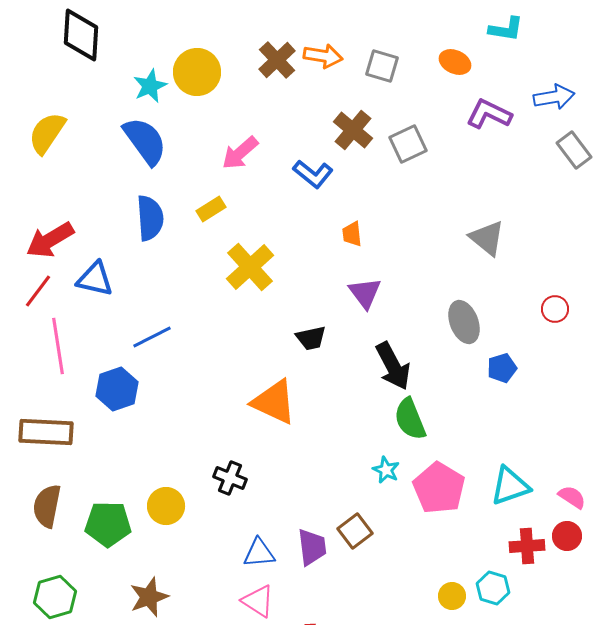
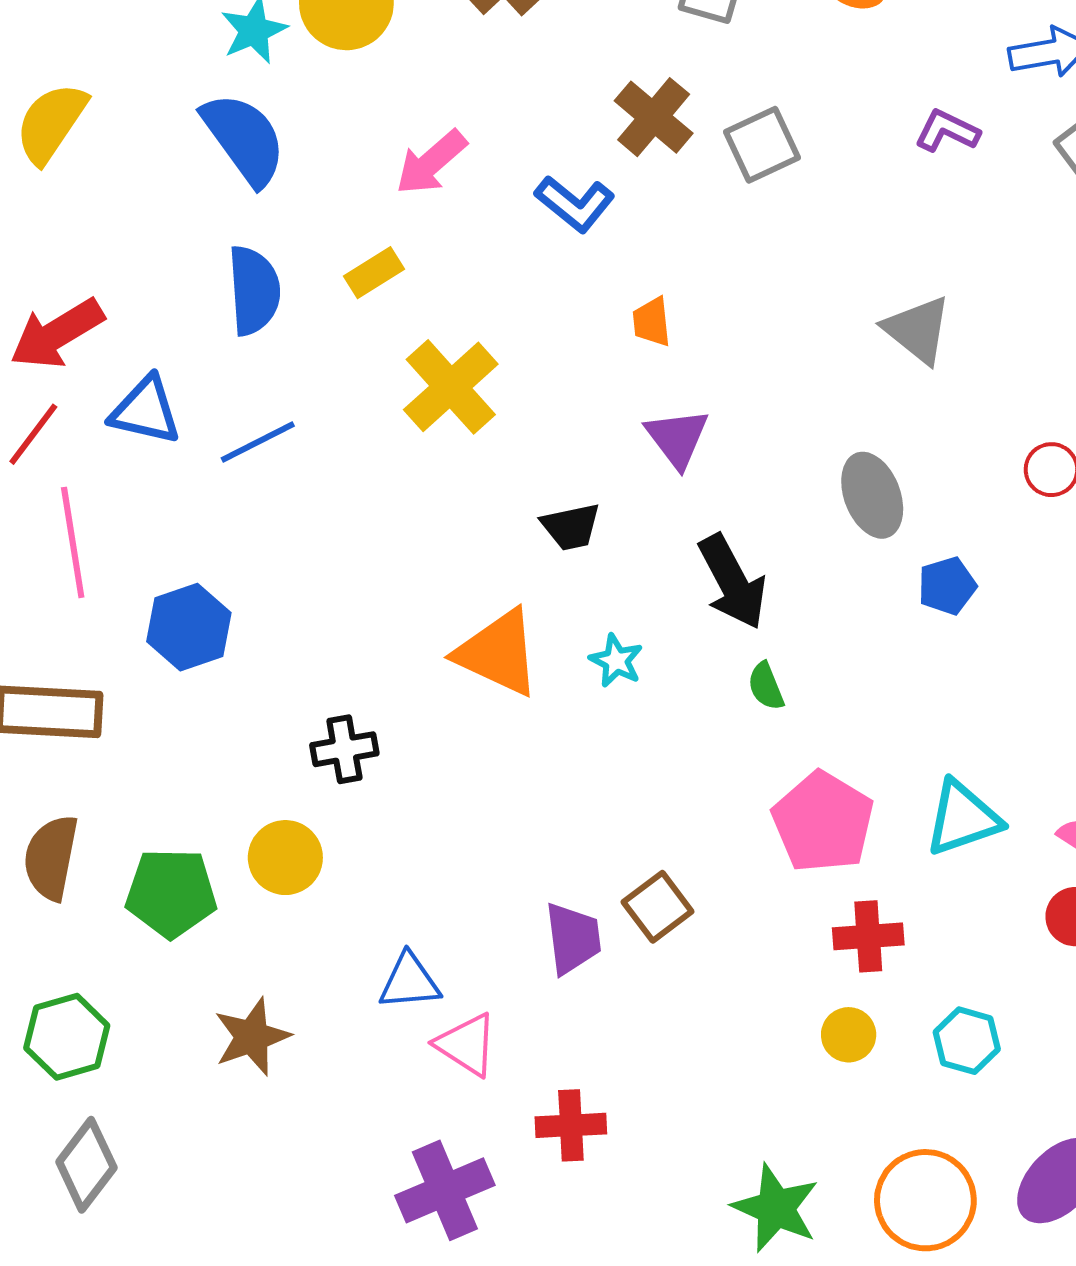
purple L-shape: (489, 114) -> (947, 131), moved, size x0.7
blue line: (152, 337) -> (258, 442), moved
green semicircle: (410, 419) -> (766, 686), size x0.6
cyan star: (386, 470) -> (616, 661), moved
black cross: (230, 478) -> (344, 749), moved, turned -32
red cross: (527, 546) -> (868, 936), moved
blue triangle: (259, 553) -> (409, 982), moved
cyan hexagon: (493, 588) -> (967, 1041), moved

